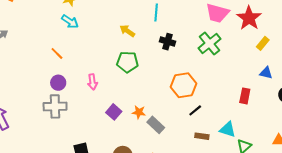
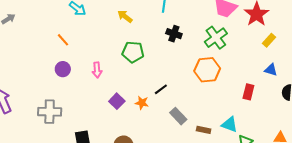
yellow arrow: (127, 31) -> (125, 16), moved
orange hexagon: (184, 85) -> (207, 70), moved
gray cross: (55, 106) -> (50, 112), moved
black line: (195, 110) -> (161, 89), moved
gray rectangle: (156, 125) -> (178, 116), moved

